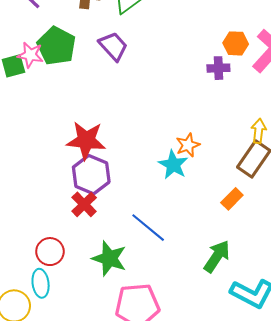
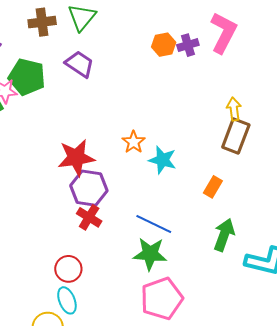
orange hexagon: (236, 43) -> (164, 45), moved
purple cross: (218, 68) -> (188, 45), moved
orange star: (188, 145) -> (134, 142), moved
orange rectangle: (232, 199) -> (213, 187), moved
green star: (109, 258) -> (150, 254), moved

